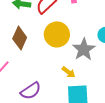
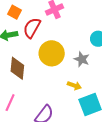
gray star: (84, 49) -> (82, 59), size x0.7

